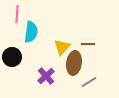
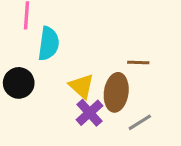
yellow triangle: (62, 47) -> (82, 86), moved, turned -30
purple cross: (46, 76) -> (89, 113), moved

